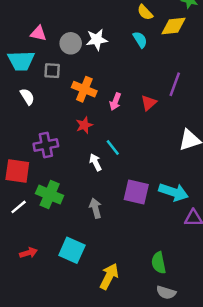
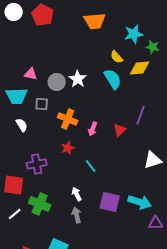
white star: (97, 40) -> (78, 79), turned -30
cyan semicircle: (140, 40) -> (113, 79), size x1.5
white arrow: (95, 162) -> (77, 194), moved

